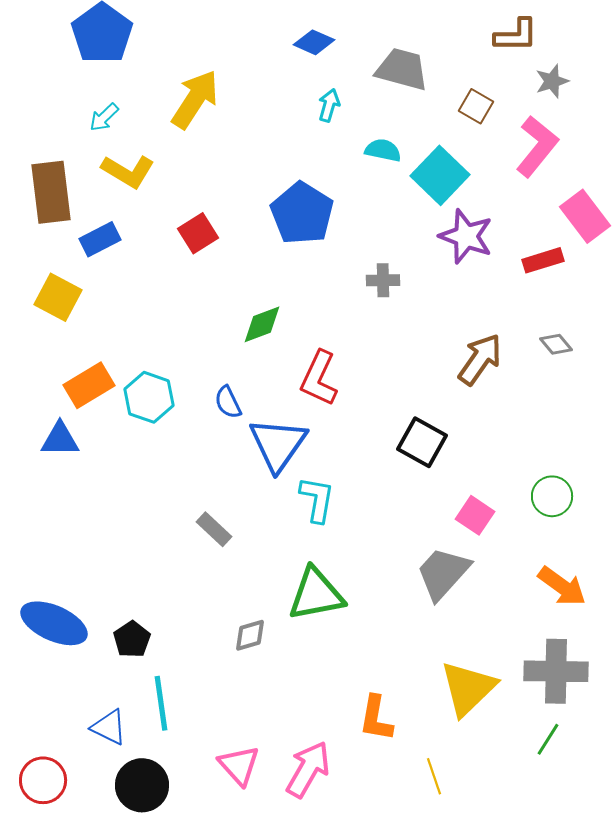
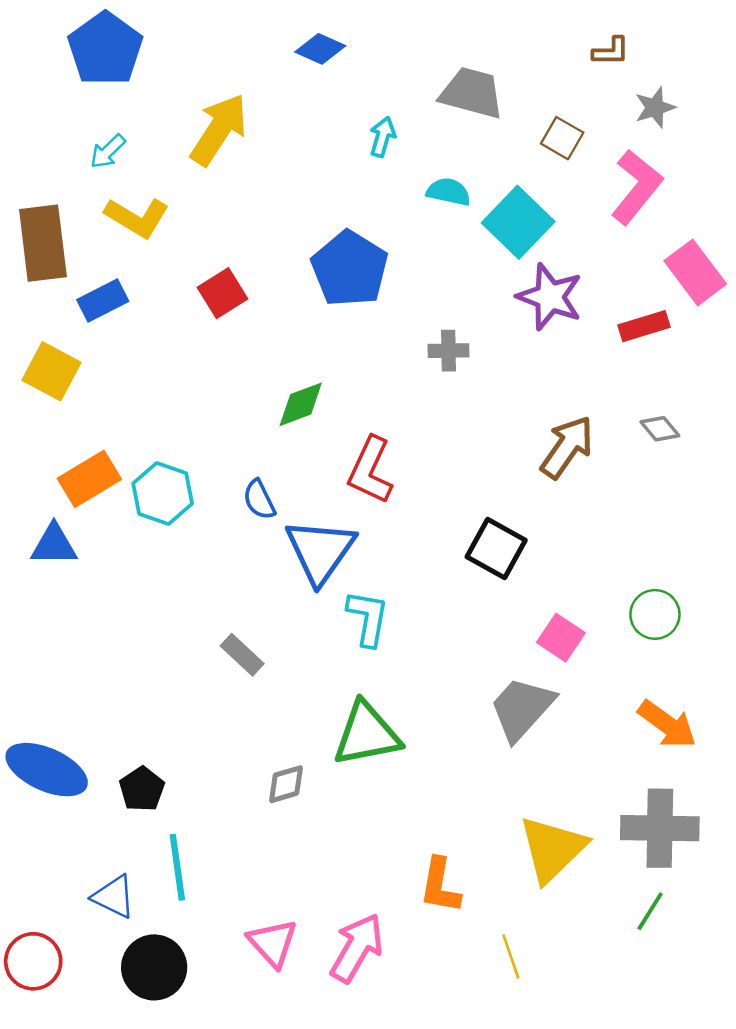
brown L-shape: (516, 35) -> (611, 51), size x0.7
blue diamond: (314, 42) -> (320, 49), moved

